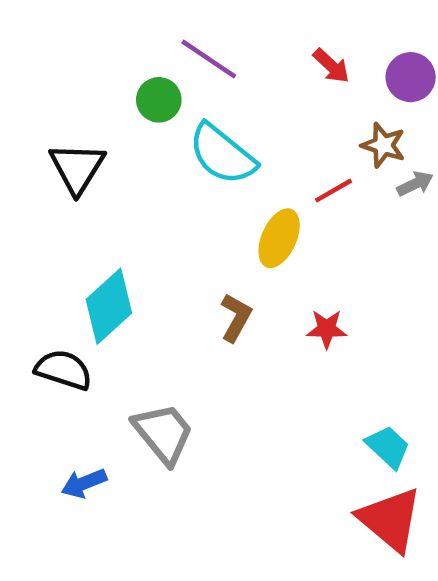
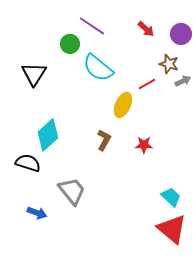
blue arrow: (84, 483) -> (37, 213), turned -138

